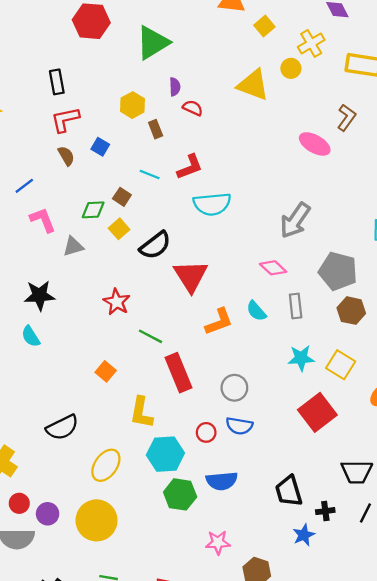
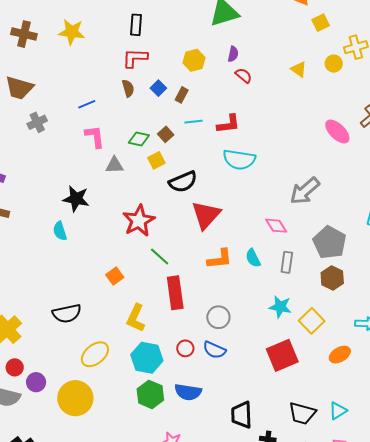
yellow triangle: (253, 85) -> (299, 69), size x0.6
brown rectangle: (156, 129) -> (182, 95), moved, turned 35
cyan line: (150, 174) -> (193, 122), turned -42
red star: (117, 302) -> (139, 221), size x1.4

